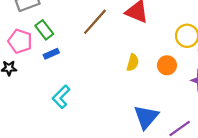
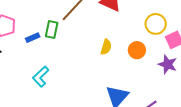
green rectangle: (44, 30) -> (52, 29), moved, turned 48

